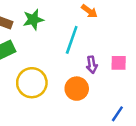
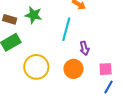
green star: (33, 20) -> (33, 15), turned 30
pink square: (119, 63) -> (106, 69), moved

